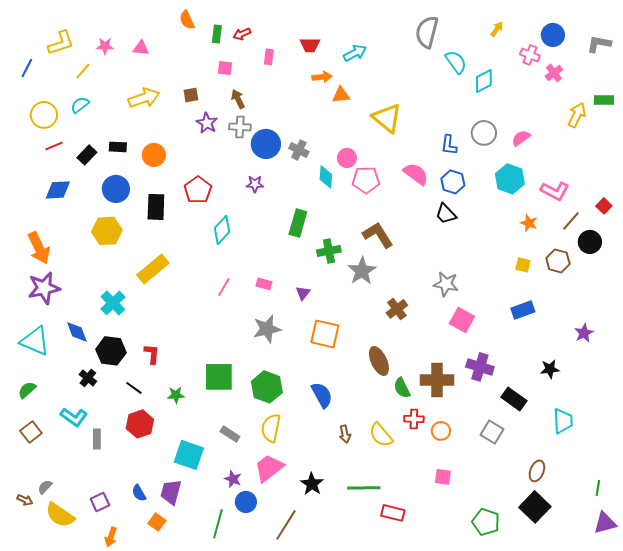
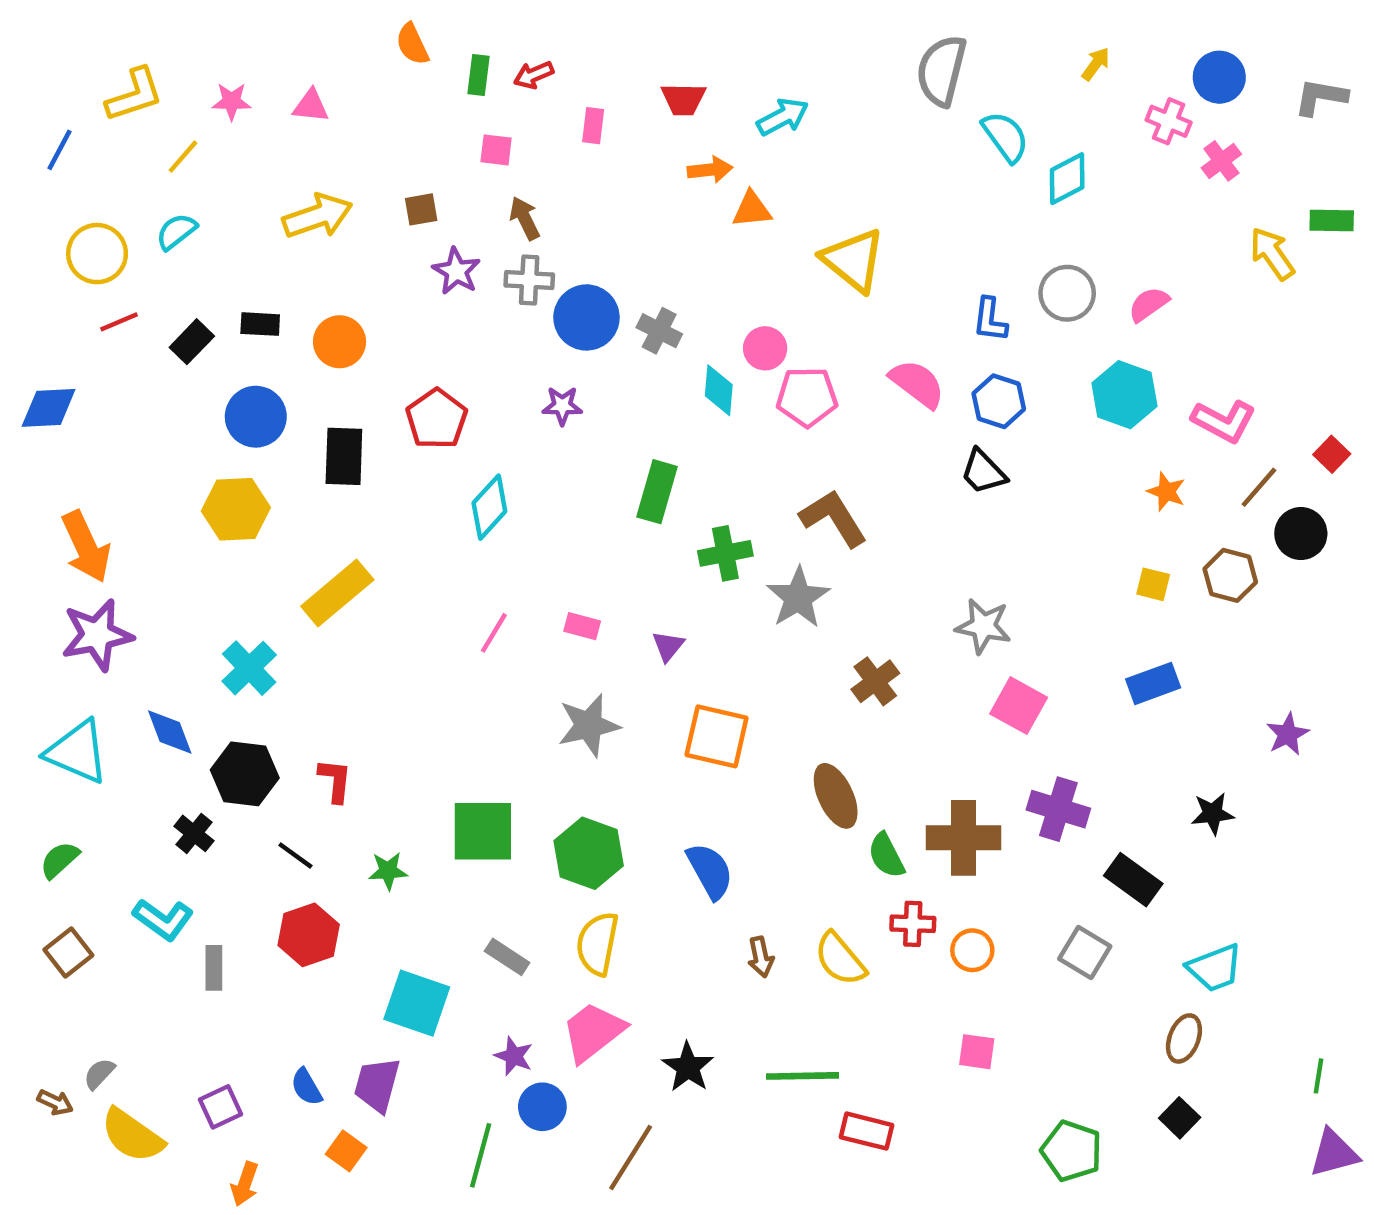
yellow arrow: (577, 115) -> (1272, 254), turned -60
blue diamond: (58, 190) -> (49, 408), moved
cyan trapezoid: (563, 421) -> (1215, 968), moved, turned 72
black square: (535, 507) -> (1180, 1118), size x0.6

